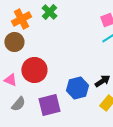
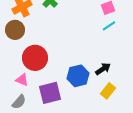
pink triangle: (10, 80) -> (22, 80), moved
gray semicircle: (18, 104) -> (19, 102), moved

